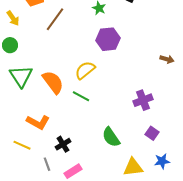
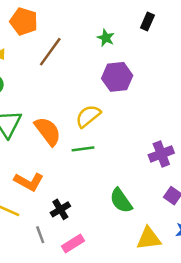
green line: (81, 96) -> (83, 149), turned -36

